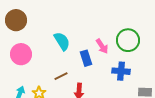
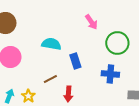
cyan semicircle: (62, 41) -> (51, 44), turned -48
pink arrow: (102, 46) -> (91, 22), moved

